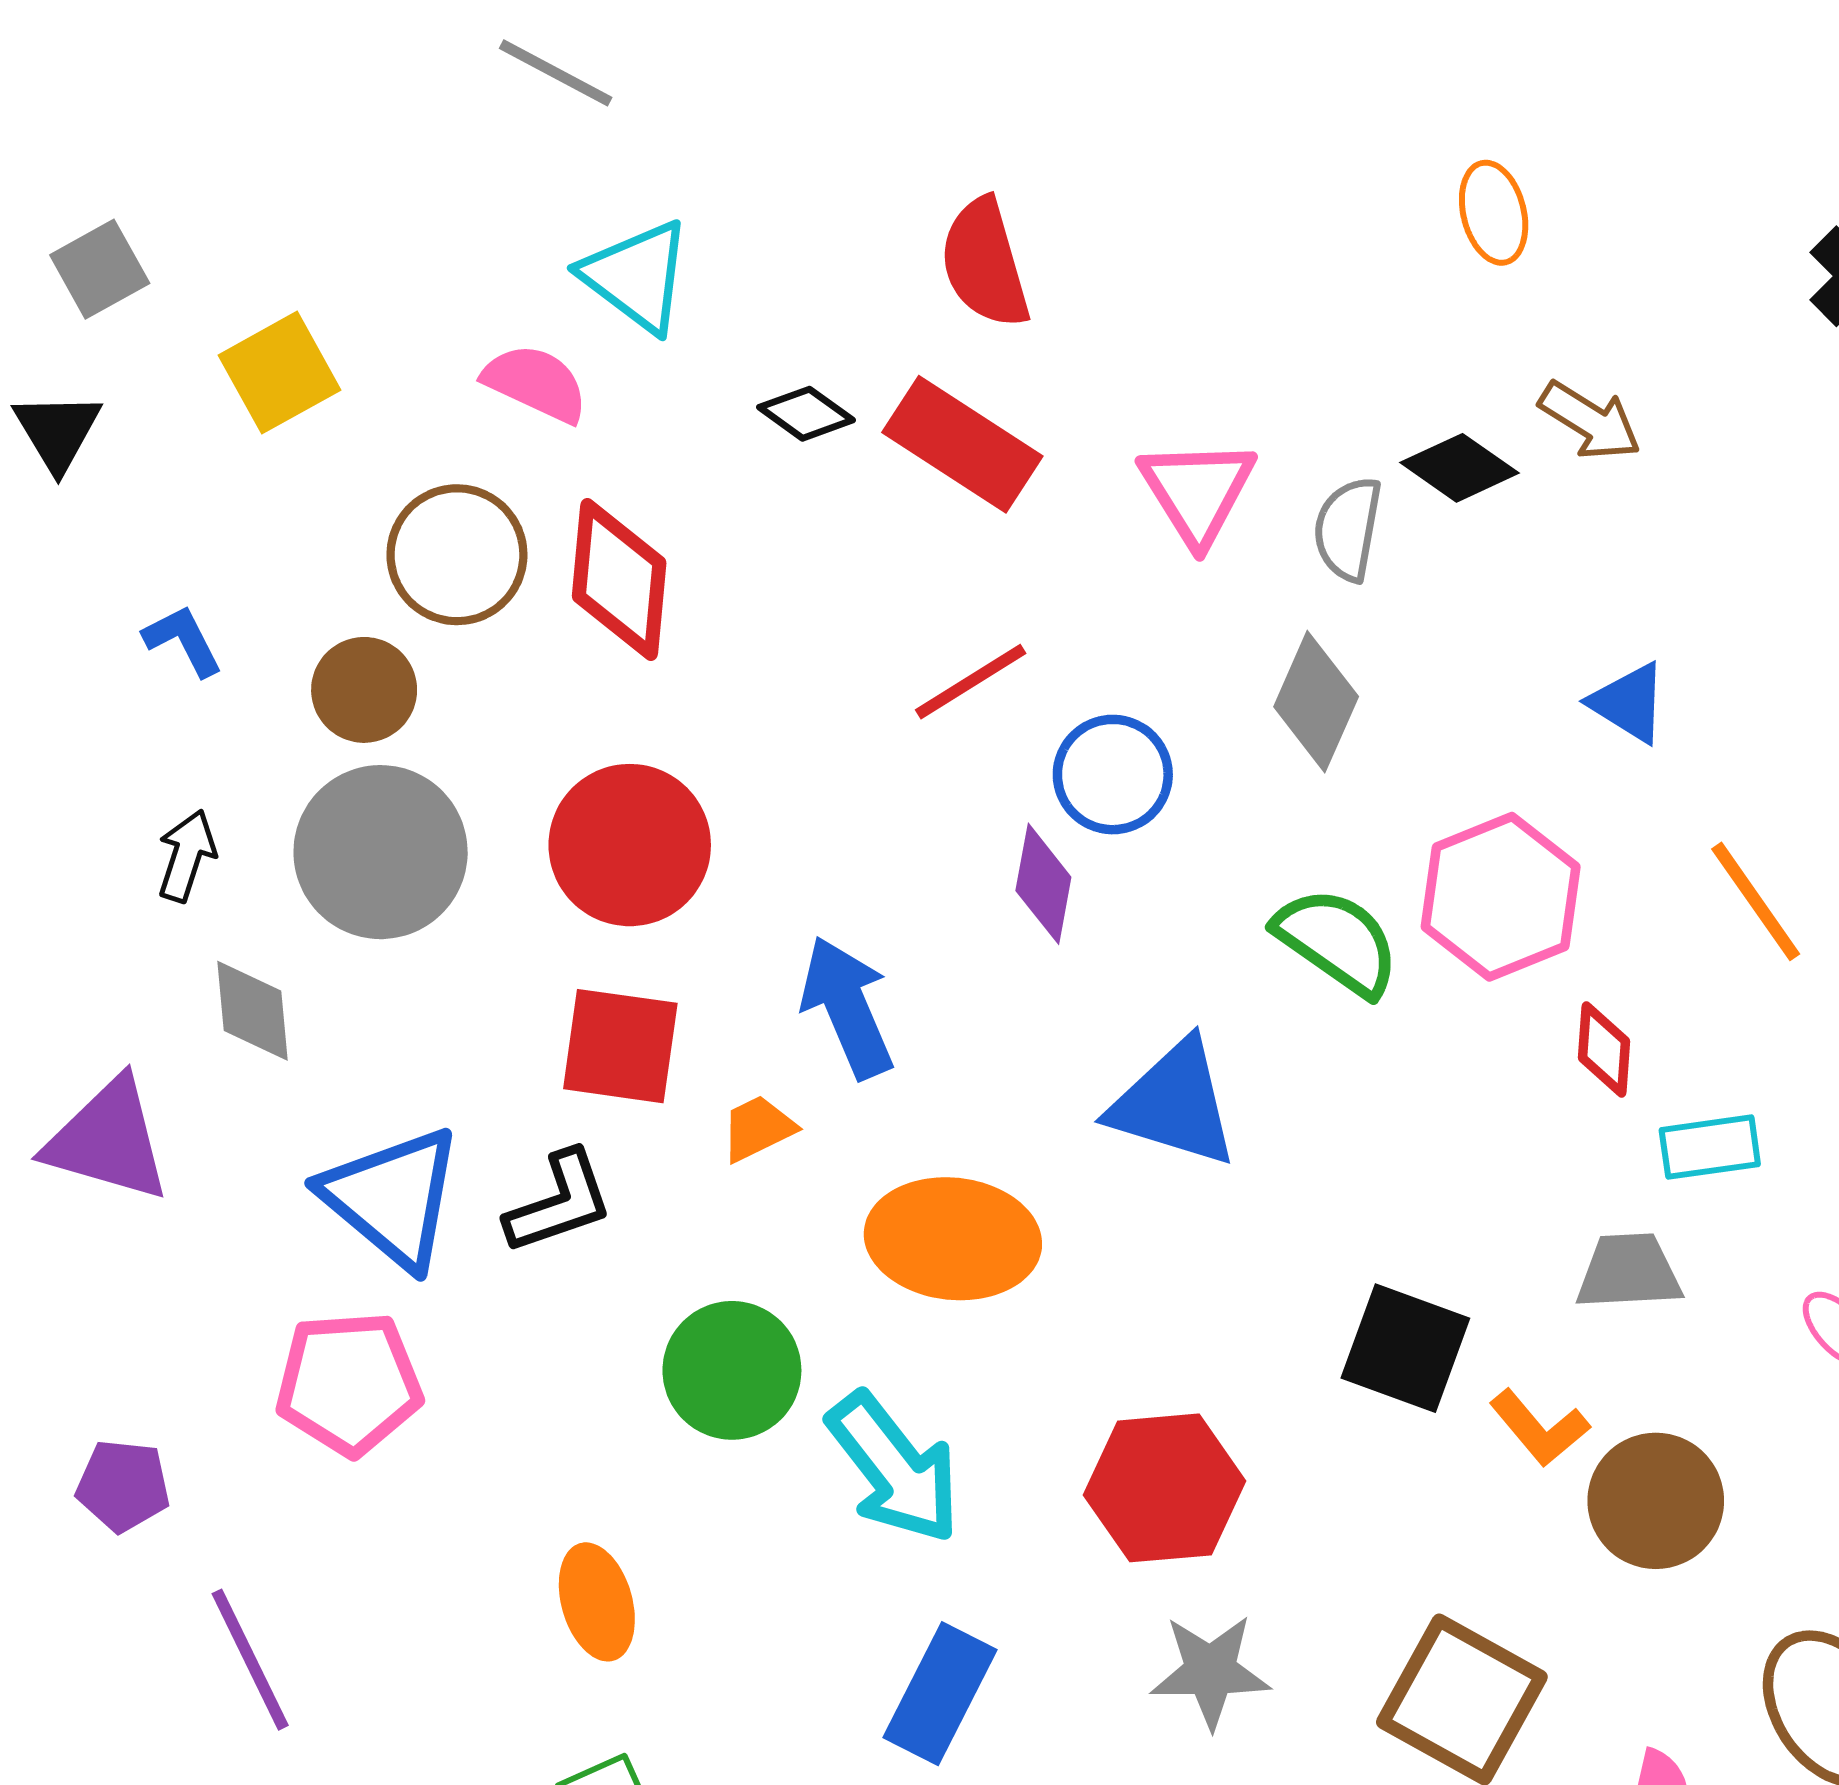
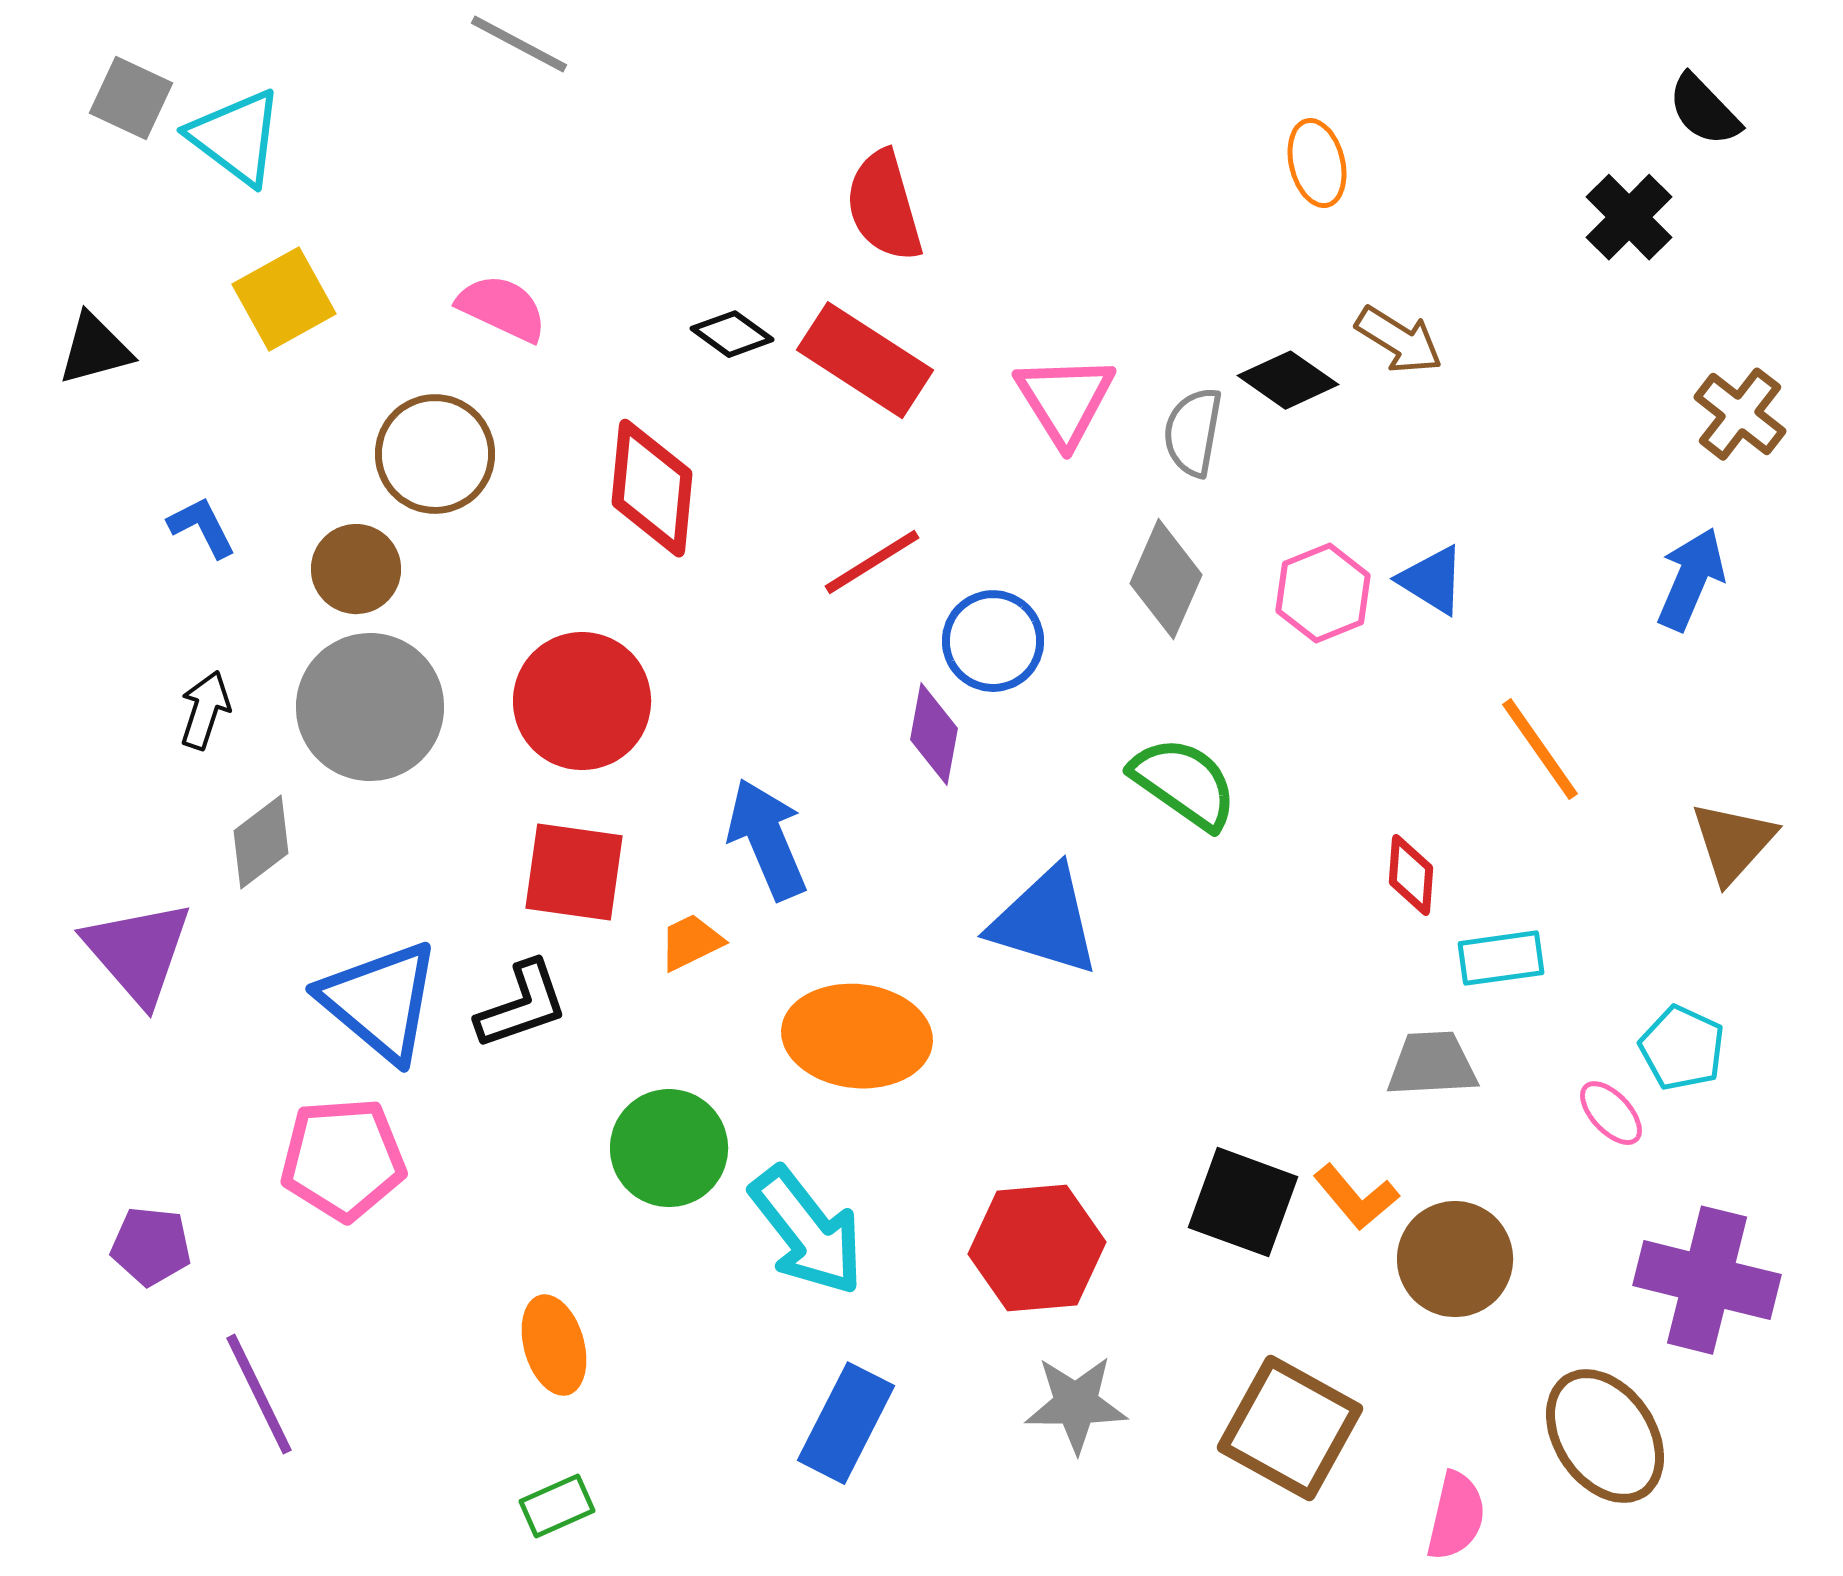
gray square: (100, 269) -> (131, 98), moved, turned -36
cyan triangle: (637, 276) -> (236, 137), moved
black triangle: (57, 431) -> (95, 349), turned 46
red diamond: (619, 579) -> (652, 488), moved
pink hexagon: (1501, 897) -> (1323, 593), moved, size x0.7
gray diamond: (252, 1011) -> (261, 842), turned 58
purple triangle: (108, 1140) -> (138, 952), turned 33
black square: (1405, 1348) -> (1243, 1202), moved

